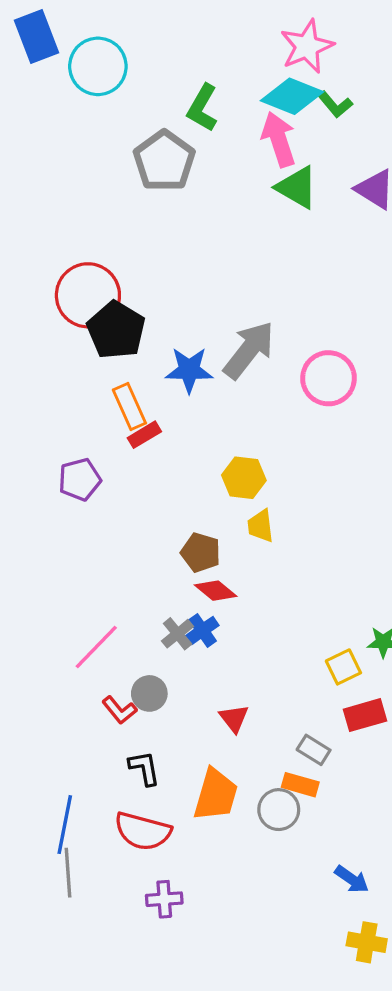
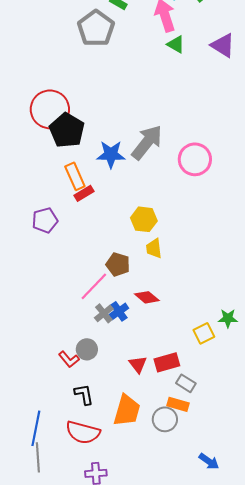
green triangle: (297, 187) -> (176, 44), size x0.7
red diamond: (216, 591) -> (147, 297), moved
pink line: (96, 647) -> (94, 286), moved
red rectangle: (365, 715) -> (167, 362), moved

